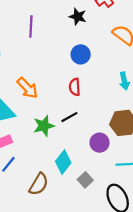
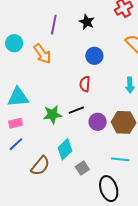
black star: (78, 17) -> (87, 22), moved
orange arrow: (27, 88) -> (42, 54), moved
purple circle: (100, 143) -> (98, 122), moved

